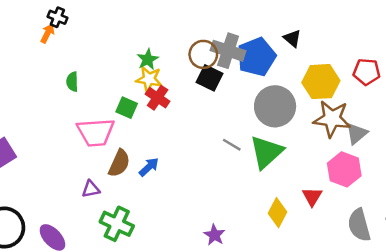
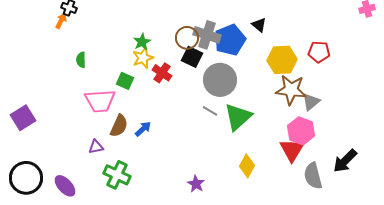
yellow star: (149, 79) -> (143, 58), turned -30
red cross: (158, 98) -> (162, 73), moved
gray circle: (275, 106) -> (220, 80), moved
red triangle: (312, 197) -> (292, 150), moved, size x1.5

